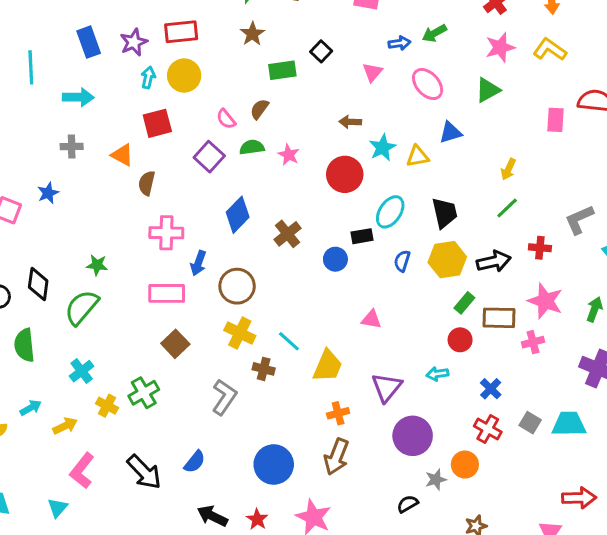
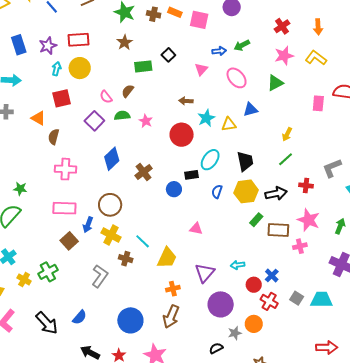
blue arrow: (198, 263) -> (88, 225), moved
red circle: (460, 340) -> (254, 285), moved

